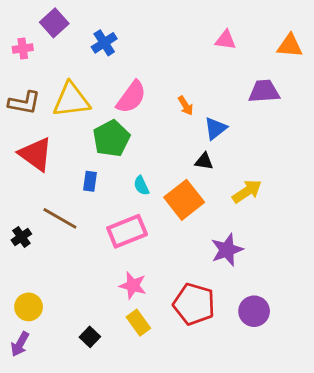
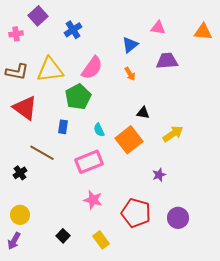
purple trapezoid: (264, 91) -> (167, 61), moved
blue triangle: (216, 128) -> (130, 45), moved
black cross: (21, 237) -> (20, 173), moved
purple star: (227, 250) -> (159, 175), size x0.6
yellow rectangle: (138, 323) -> (101, 240), moved

